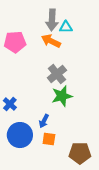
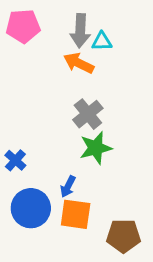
pink pentagon: (15, 42) -> (23, 26), moved
orange square: (49, 139) -> (76, 214), size x1.5

